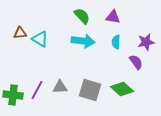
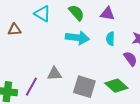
cyan triangle: (40, 39) -> (42, 14), moved
gray triangle: (60, 87) -> (54, 74), moved

